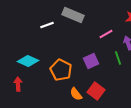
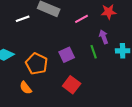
pink line: (106, 34) -> (82, 19), moved
orange semicircle: (76, 94) -> (26, 88), moved

